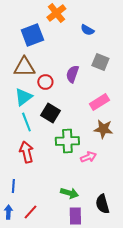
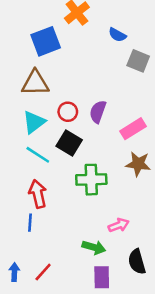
gray square: (100, 62) -> (138, 61), moved
purple semicircle: (72, 74) -> (98, 112), moved
red circle: (45, 82) -> (68, 112), moved
cyan line: (26, 122) -> (38, 155), turned -36
pink arrow: (88, 157) -> (119, 225), moved
blue line: (13, 186) -> (30, 223), moved

